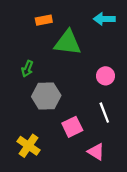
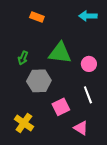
orange rectangle: (44, 20) -> (37, 17), turned 32
green triangle: (68, 43) -> (60, 53), moved

